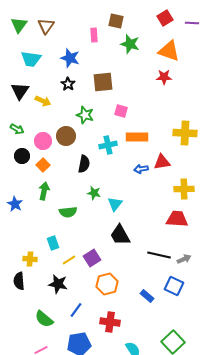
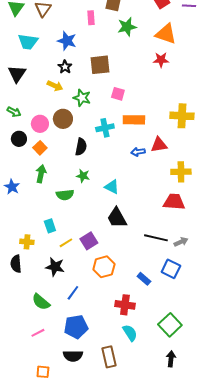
green star: (130, 44) -> (127, 27), turned -30
yellow arrow: (43, 101) -> (55, 86), moved
green star: (94, 193) -> (83, 176), moved
cyan triangle: (115, 204) -> (112, 187), turned -42
red cross: (110, 322) -> (125, 305), moved

